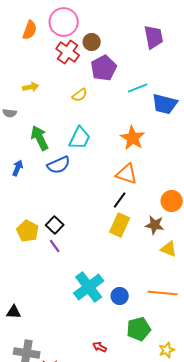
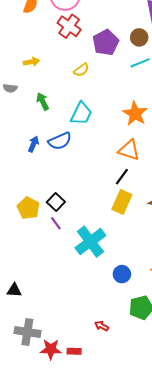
brown circle: (92, 42) -> (139, 37), moved
green arrow: (40, 138) -> (43, 101), moved, size x0.7
blue arrow: (18, 168) -> (34, 144), moved
cyan cross: (89, 287) -> (90, 242), moved

